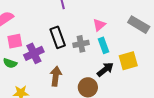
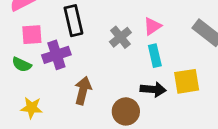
black rectangle: (58, 37) -> (73, 21), moved
gray cross: (81, 44) -> (120, 37), moved, turned -35
black arrow: (105, 69) -> (153, 89), turned 36

